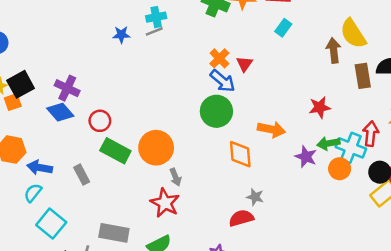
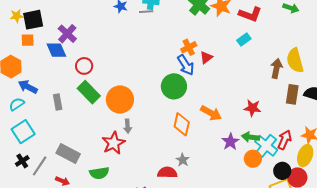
orange square: (13, 102) -> (28, 40), moved

